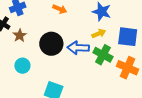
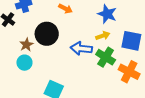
brown star: (20, 36) -> (26, 45), moved
black circle: (51, 44) -> (47, 34), moved

